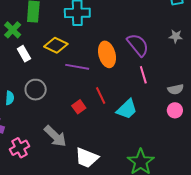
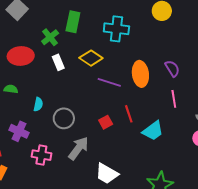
purple semicircle: (138, 45) -> (172, 68), size x0.7
gray circle: (36, 90) -> (64, 118), moved
gray arrow: (55, 136) -> (78, 148), turned -105
pink cross: (19, 148) -> (41, 155), turned 30

